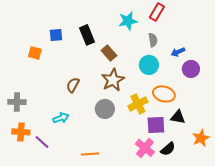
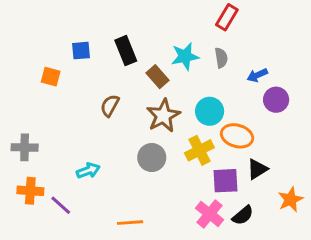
cyan star: (128, 21) -> (185, 56), moved
cyan circle: (149, 65) -> (210, 111), moved
brown semicircle: (73, 85) -> (110, 106), moved
black triangle: (178, 117) -> (257, 169), turned -42

